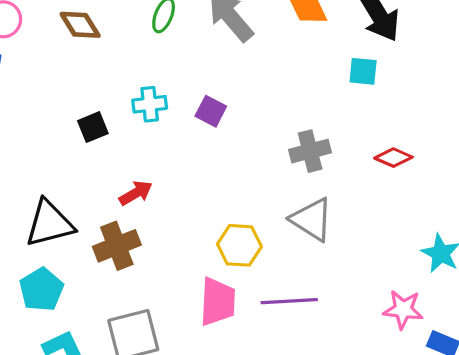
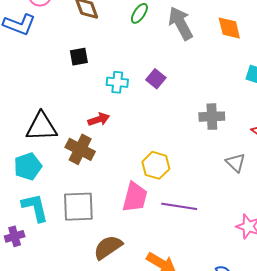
cyan cross: (150, 104) -> (117, 82), moved
black square: (93, 127) -> (79, 57), moved
gray triangle: (312, 219) -> (236, 163), moved, size x0.7
brown cross: (117, 246) -> (80, 149), turned 36

